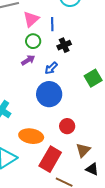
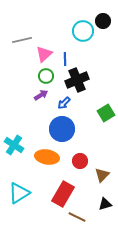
black cross: (64, 45) -> (77, 80), size x1.6
orange ellipse: (31, 136) -> (47, 157), moved
brown triangle: (83, 150) -> (102, 175), moved
black triangle: (92, 169) -> (105, 204), turned -40

